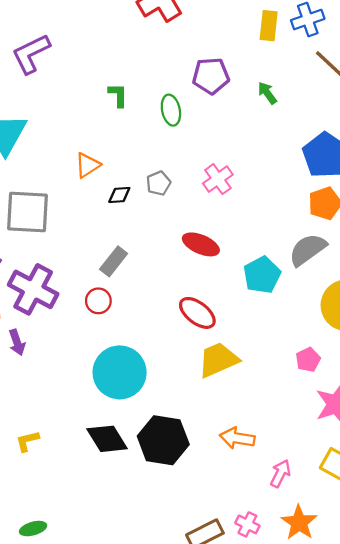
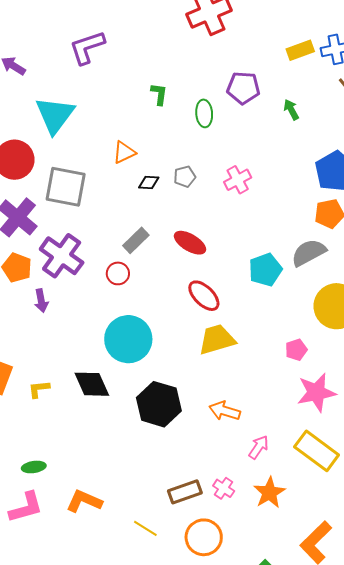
yellow rectangle: (269, 26) -> (300, 50), turned 56
red ellipse: (201, 244) -> (190, 243), moved
black diamond: (107, 439) -> (92, 384), moved

